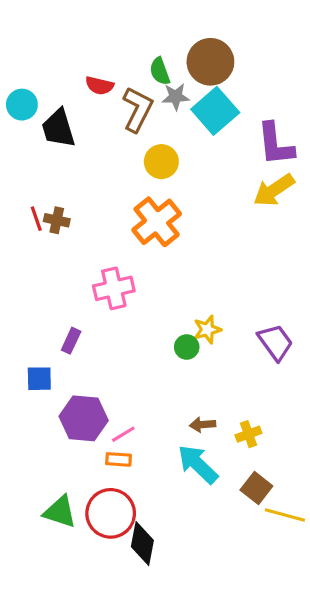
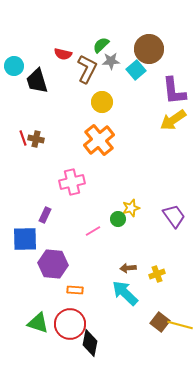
brown circle: (210, 62) -> (149, 49), moved
green semicircle: (160, 71) -> (101, 45), turned 66
cyan square: (215, 111) -> (136, 70), size x0.7
blue square: (39, 379) -> (25, 239), size x1.5
pink line: (123, 434) -> (93, 231), moved
brown square: (256, 488) -> (160, 322), moved

